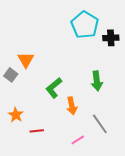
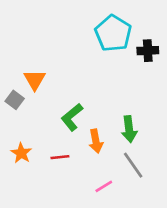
green arrow: (97, 81) -> (129, 129), moved
red line: (37, 131) -> (60, 157), moved

